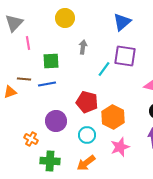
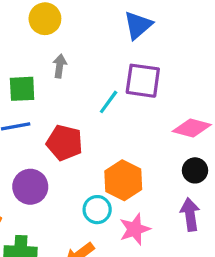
gray arrow: (83, 47) -> (60, 66), moved
red pentagon: (87, 102) -> (65, 143), moved
cyan circle: (87, 135) -> (97, 210), moved

